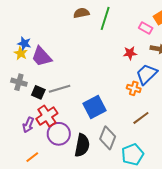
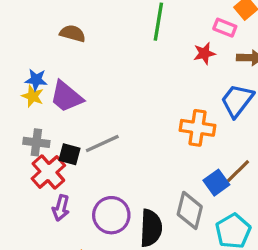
brown semicircle: (81, 13) -> (73, 33), moved, turned 35
red star: (130, 53) -> (204, 53), moved
orange cross: (134, 88) -> (198, 128), moved, size x1.5
blue square: (95, 107) -> (216, 183), moved, size x0.7
red cross: (47, 116) -> (48, 172), moved

